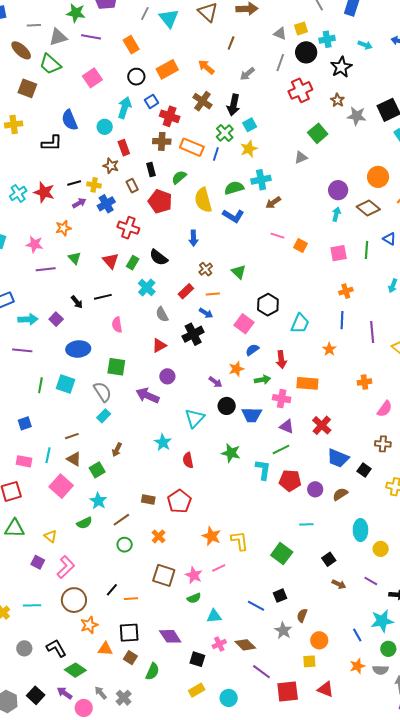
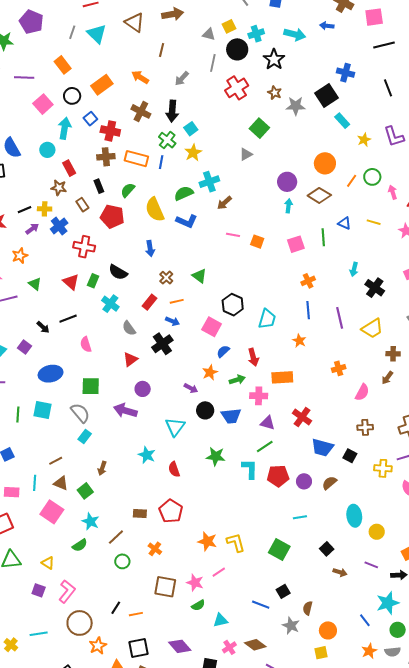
purple line: (91, 37) -> (24, 77), moved
cyan arrow: (365, 45) -> (295, 34), size x1.5
pink square: (92, 78) -> (43, 104), moved

